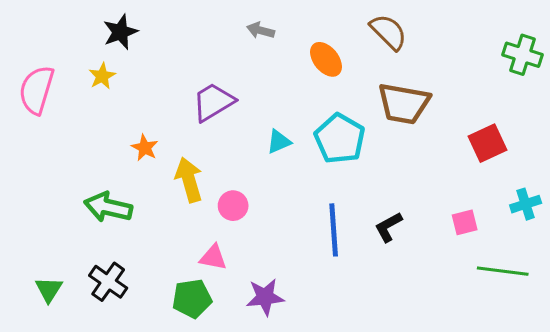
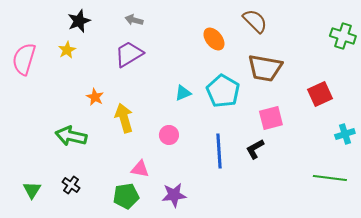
gray arrow: (260, 30) -> (134, 20), moved
purple trapezoid: (213, 102) -> (129, 54), moved
pink circle: (233, 206) -> (169, 135), moved
pink square: (465, 222) -> (271, 118), moved, size x1.4
black cross: (108, 282) -> (71, 185), size x0.7

